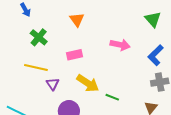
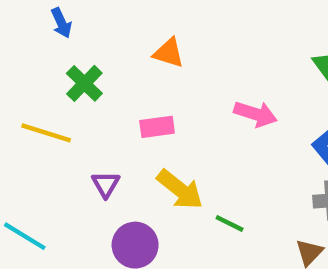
orange triangle: (77, 20) -> (169, 53), turned -42
yellow line: (36, 67) -> (46, 133), moved

